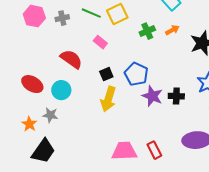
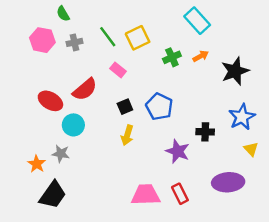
green line: (91, 13) -> (108, 37), turned 30
red semicircle: (71, 59) -> (85, 89), turned 105
red ellipse: (32, 84) -> (50, 101), moved
purple star: (152, 96) -> (178, 151), moved
yellow arrow: (108, 99) -> (127, 135), size x0.7

